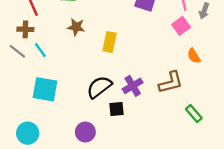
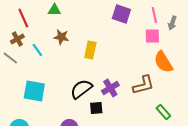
pink square: (181, 26) -> (152, 36), turned 35
brown cross: (25, 29) -> (17, 39), turned -32
cyan line: (40, 50) -> (37, 50), moved
orange semicircle: (194, 56) -> (163, 62), size x1.6

